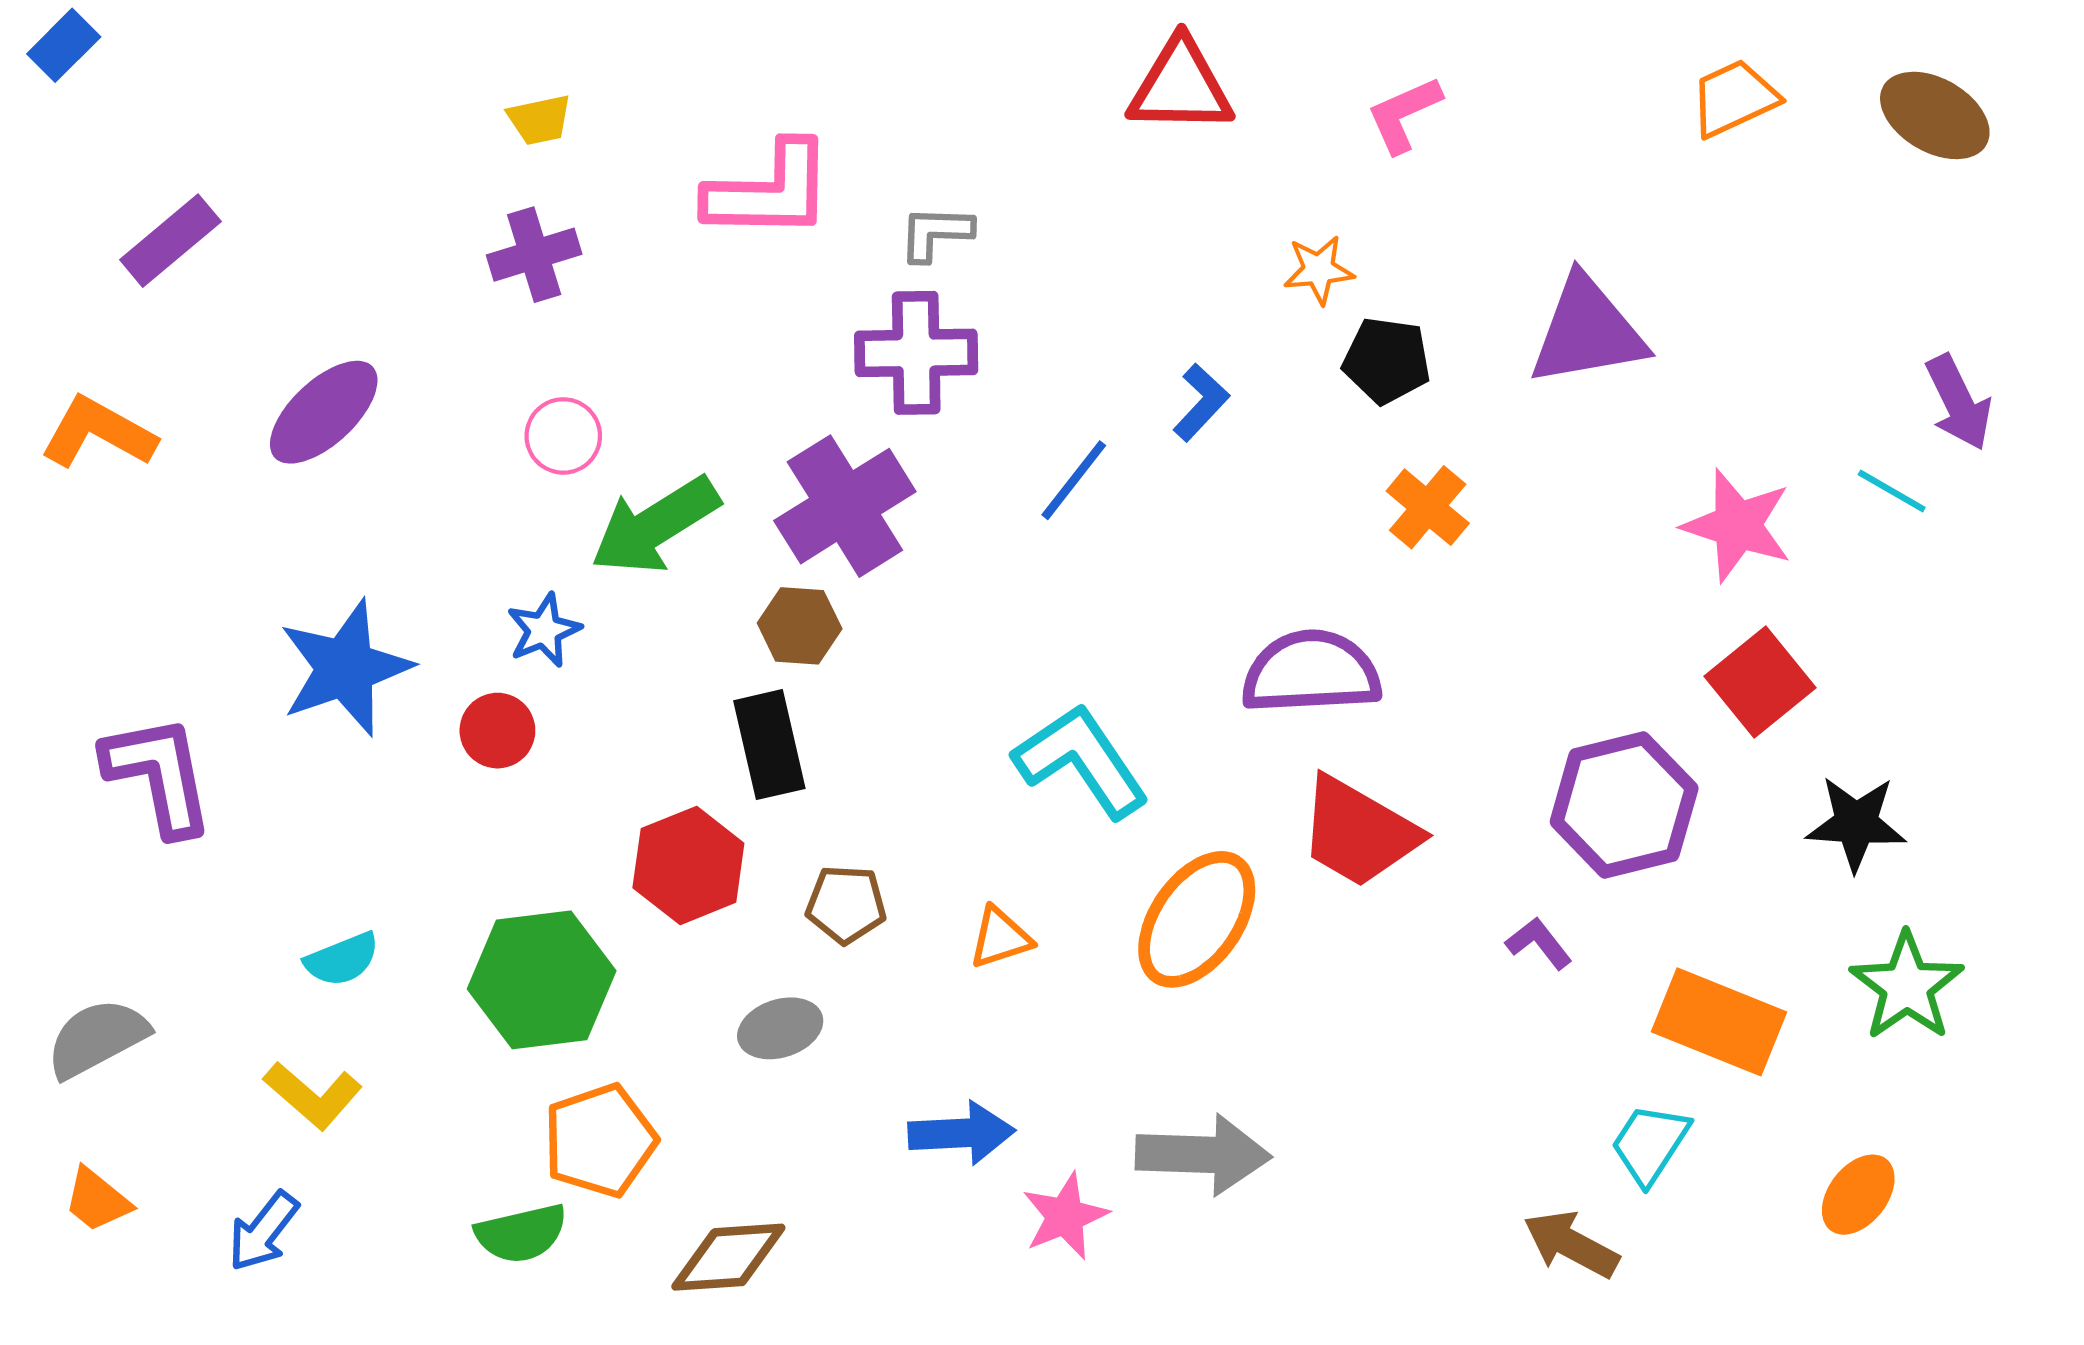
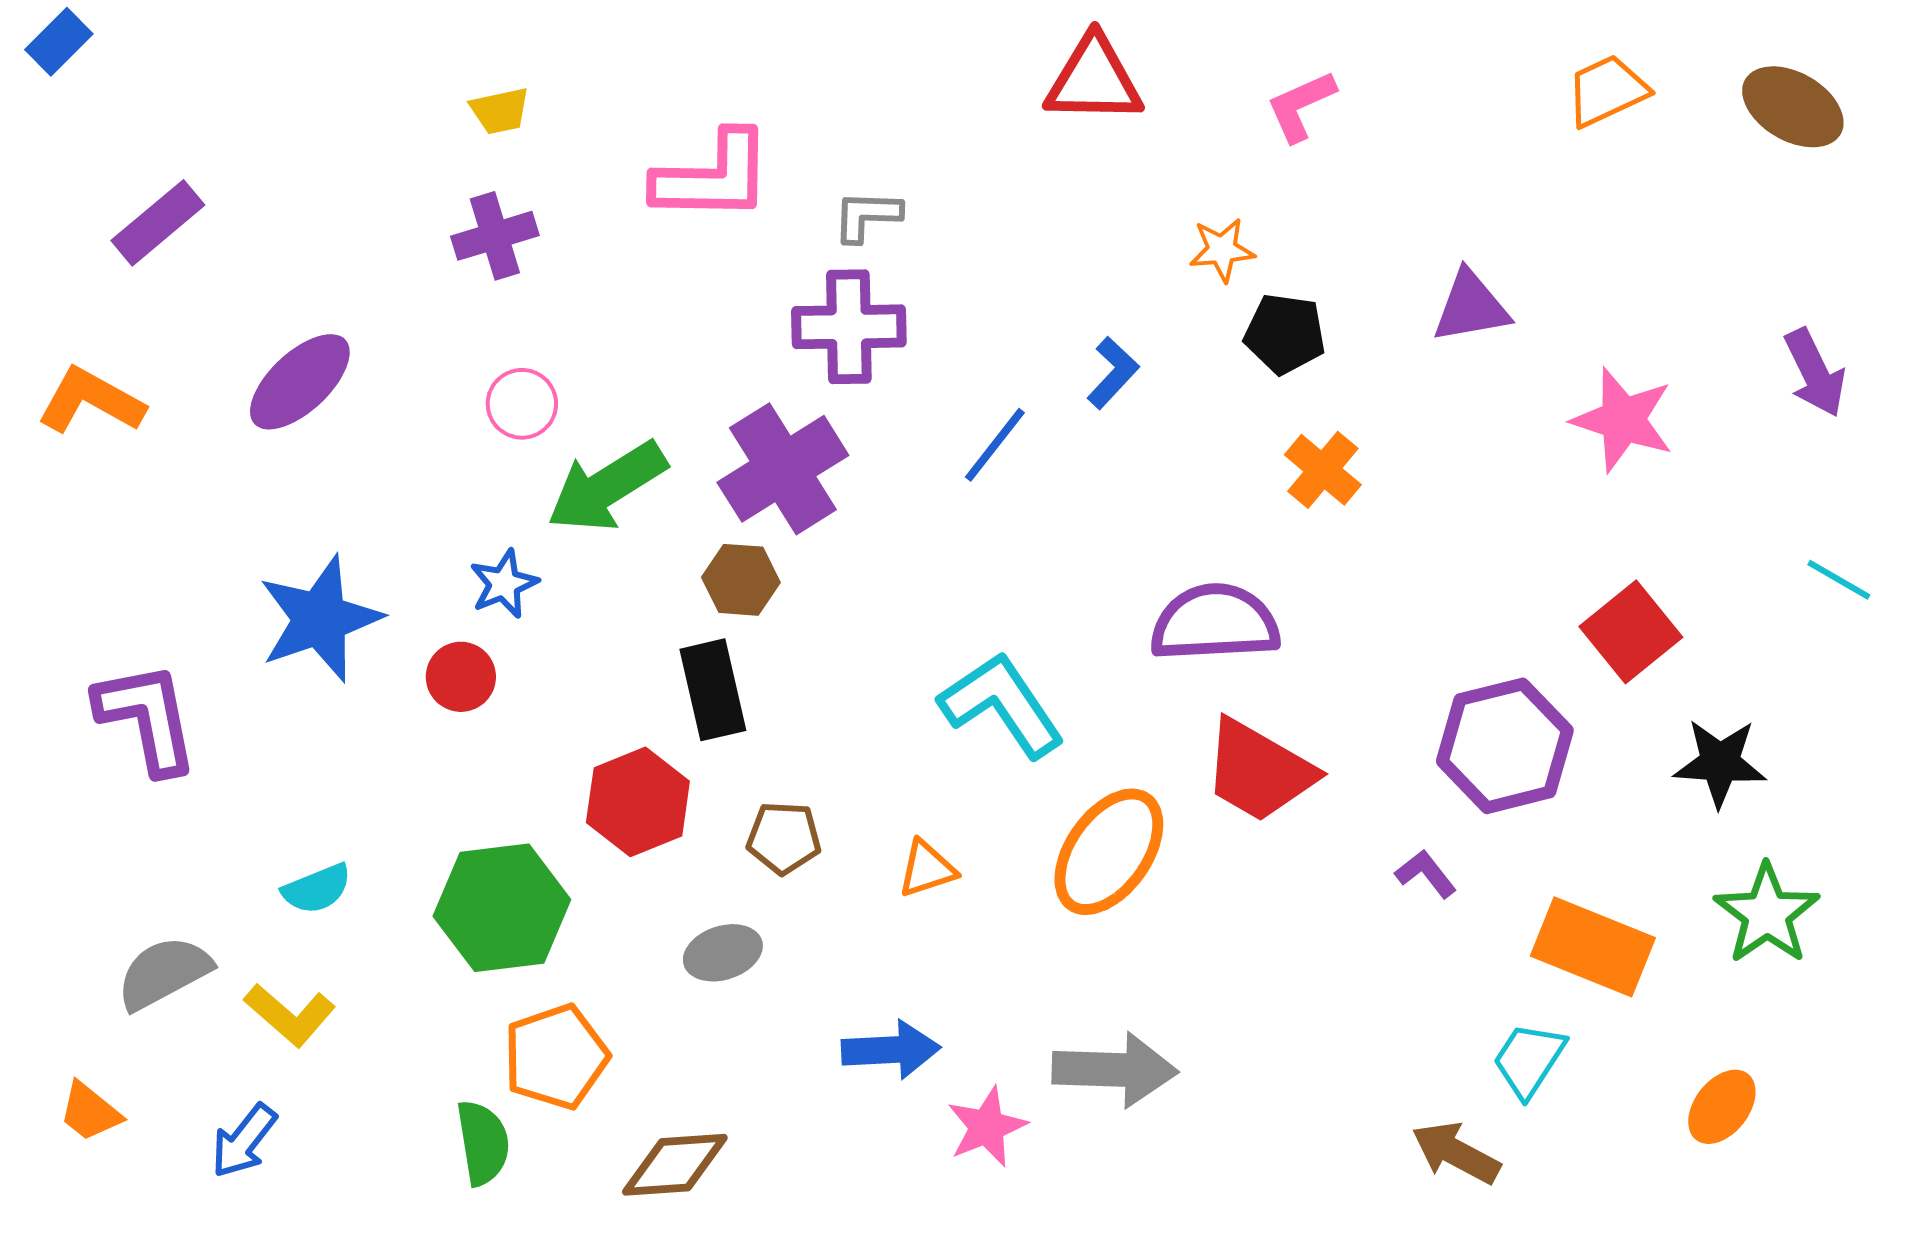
purple triangle: (1587, 331) -> (1471, 307), size x0.7
cyan line: (1892, 491) -> (1839, 580), moved
pink star: (1737, 526) -> (1623, 420), moved
gray semicircle: (97, 1038) -> (164, 973), moved
green semicircle: (521, 1233) -> (483, 1143), turned -86

